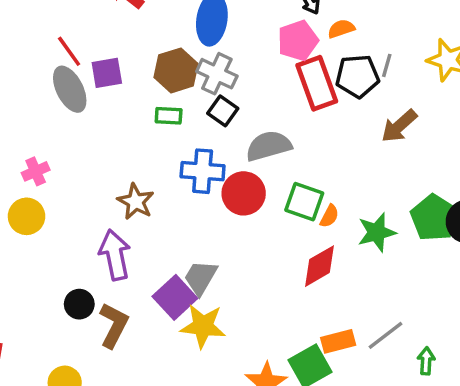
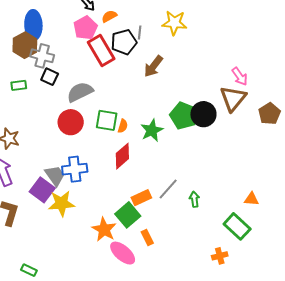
brown hexagon: (176, 70) -> (25, 45), moved
blue cross: (203, 171) -> (75, 169), moved
gray trapezoid: (201, 278) -> (55, 176), turned 125

